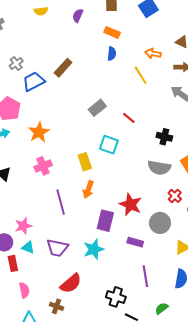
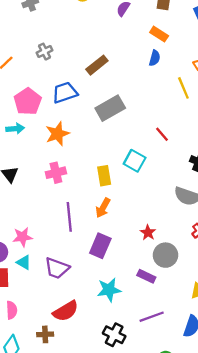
blue trapezoid: (34, 81) -> (65, 93), moved
gray rectangle: (97, 108) -> (110, 108), moved, size x1.4
red star: (130, 204) -> (148, 233), size x0.6
purple rectangle: (105, 221) -> (100, 246), moved
gray circle: (160, 223) -> (165, 255), moved
cyan star: (94, 249) -> (109, 290), moved
purple line: (145, 276) -> (152, 317), turned 70
brown cross: (57, 306) -> (45, 334), turned -32

